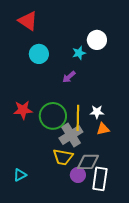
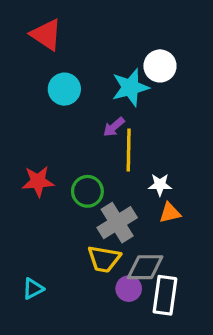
cyan star: (79, 53) -> (130, 87), size x1.6
green circle: (53, 116) -> (87, 191), size x0.7
yellow line: (78, 118) -> (129, 150), moved

